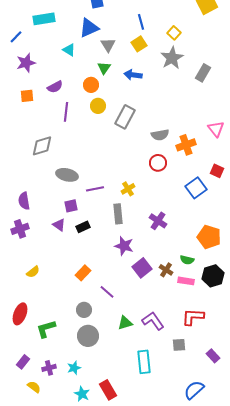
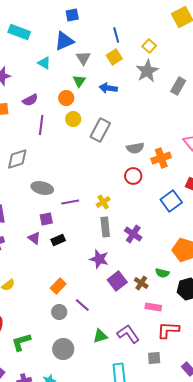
cyan rectangle: (44, 19) -> (19, 32), turned 30
gray rectangle: (118, 214) -> (105, 227), moved
pink rectangle: (186, 281) -> (153, 307), moved
gray circle: (84, 310) -> (59, 312), moved

